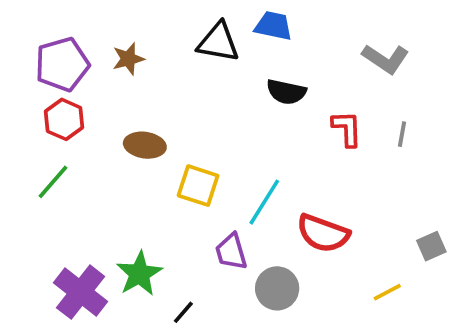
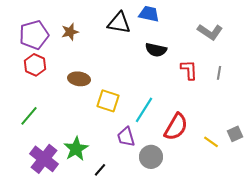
green line: (53, 182) -> (29, 116), moved
red semicircle: (323, 233) -> (176, 127), turned -80
yellow line: (387, 292) -> (211, 142), moved, turned 63

